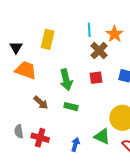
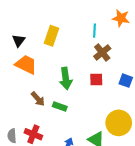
orange star: (115, 34) -> (121, 18), moved, turned -30
green rectangle: (71, 107) -> (60, 107), moved
gray semicircle: (19, 131) -> (12, 136), moved

